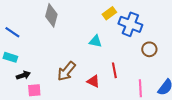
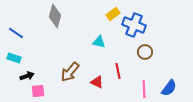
brown circle: (149, 49) -> (145, 52), moved

